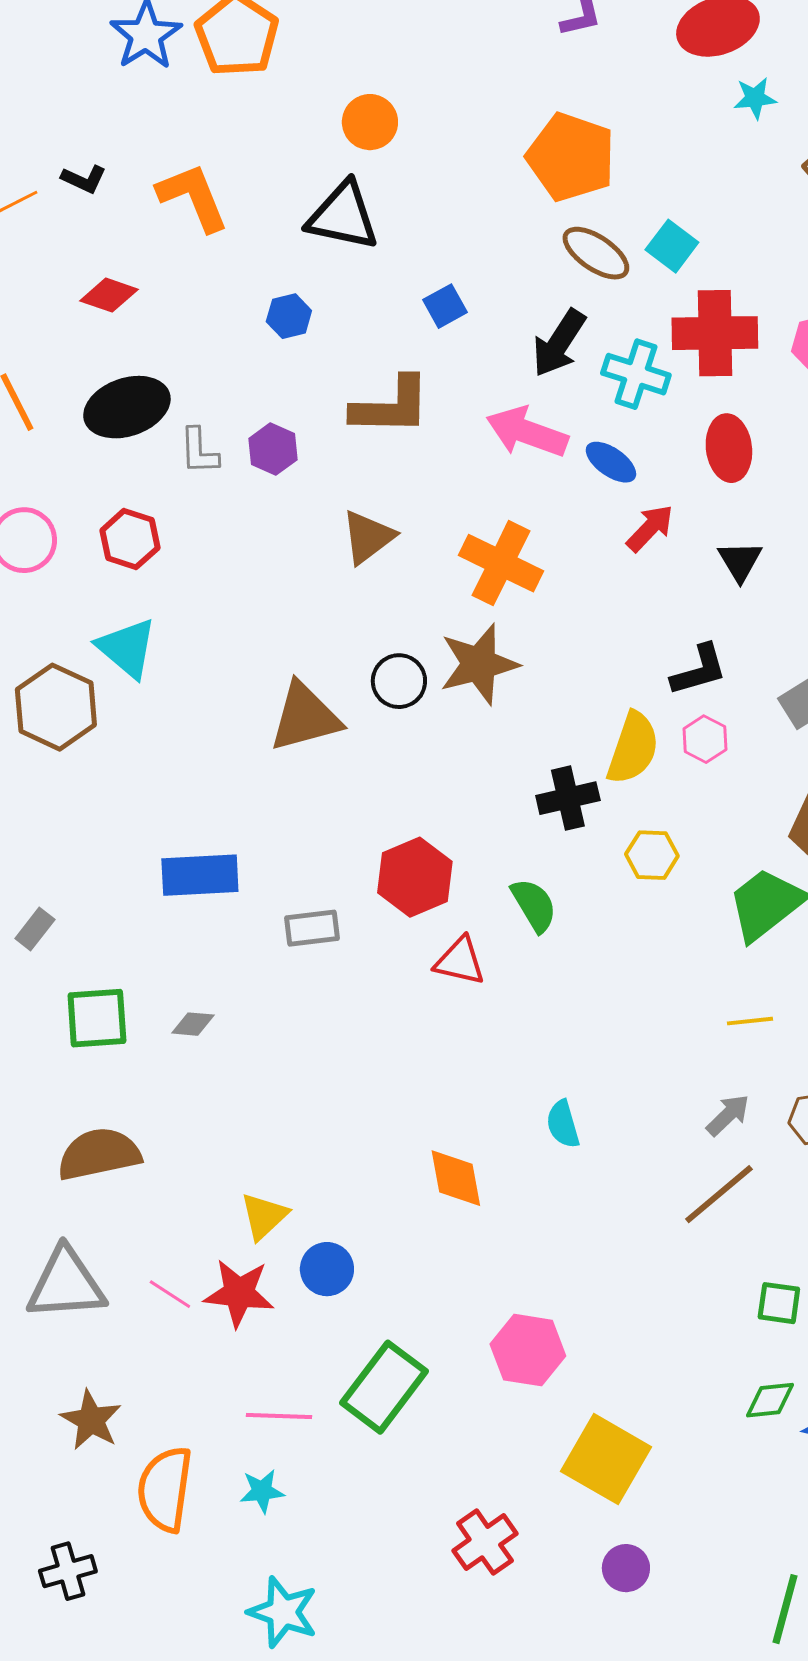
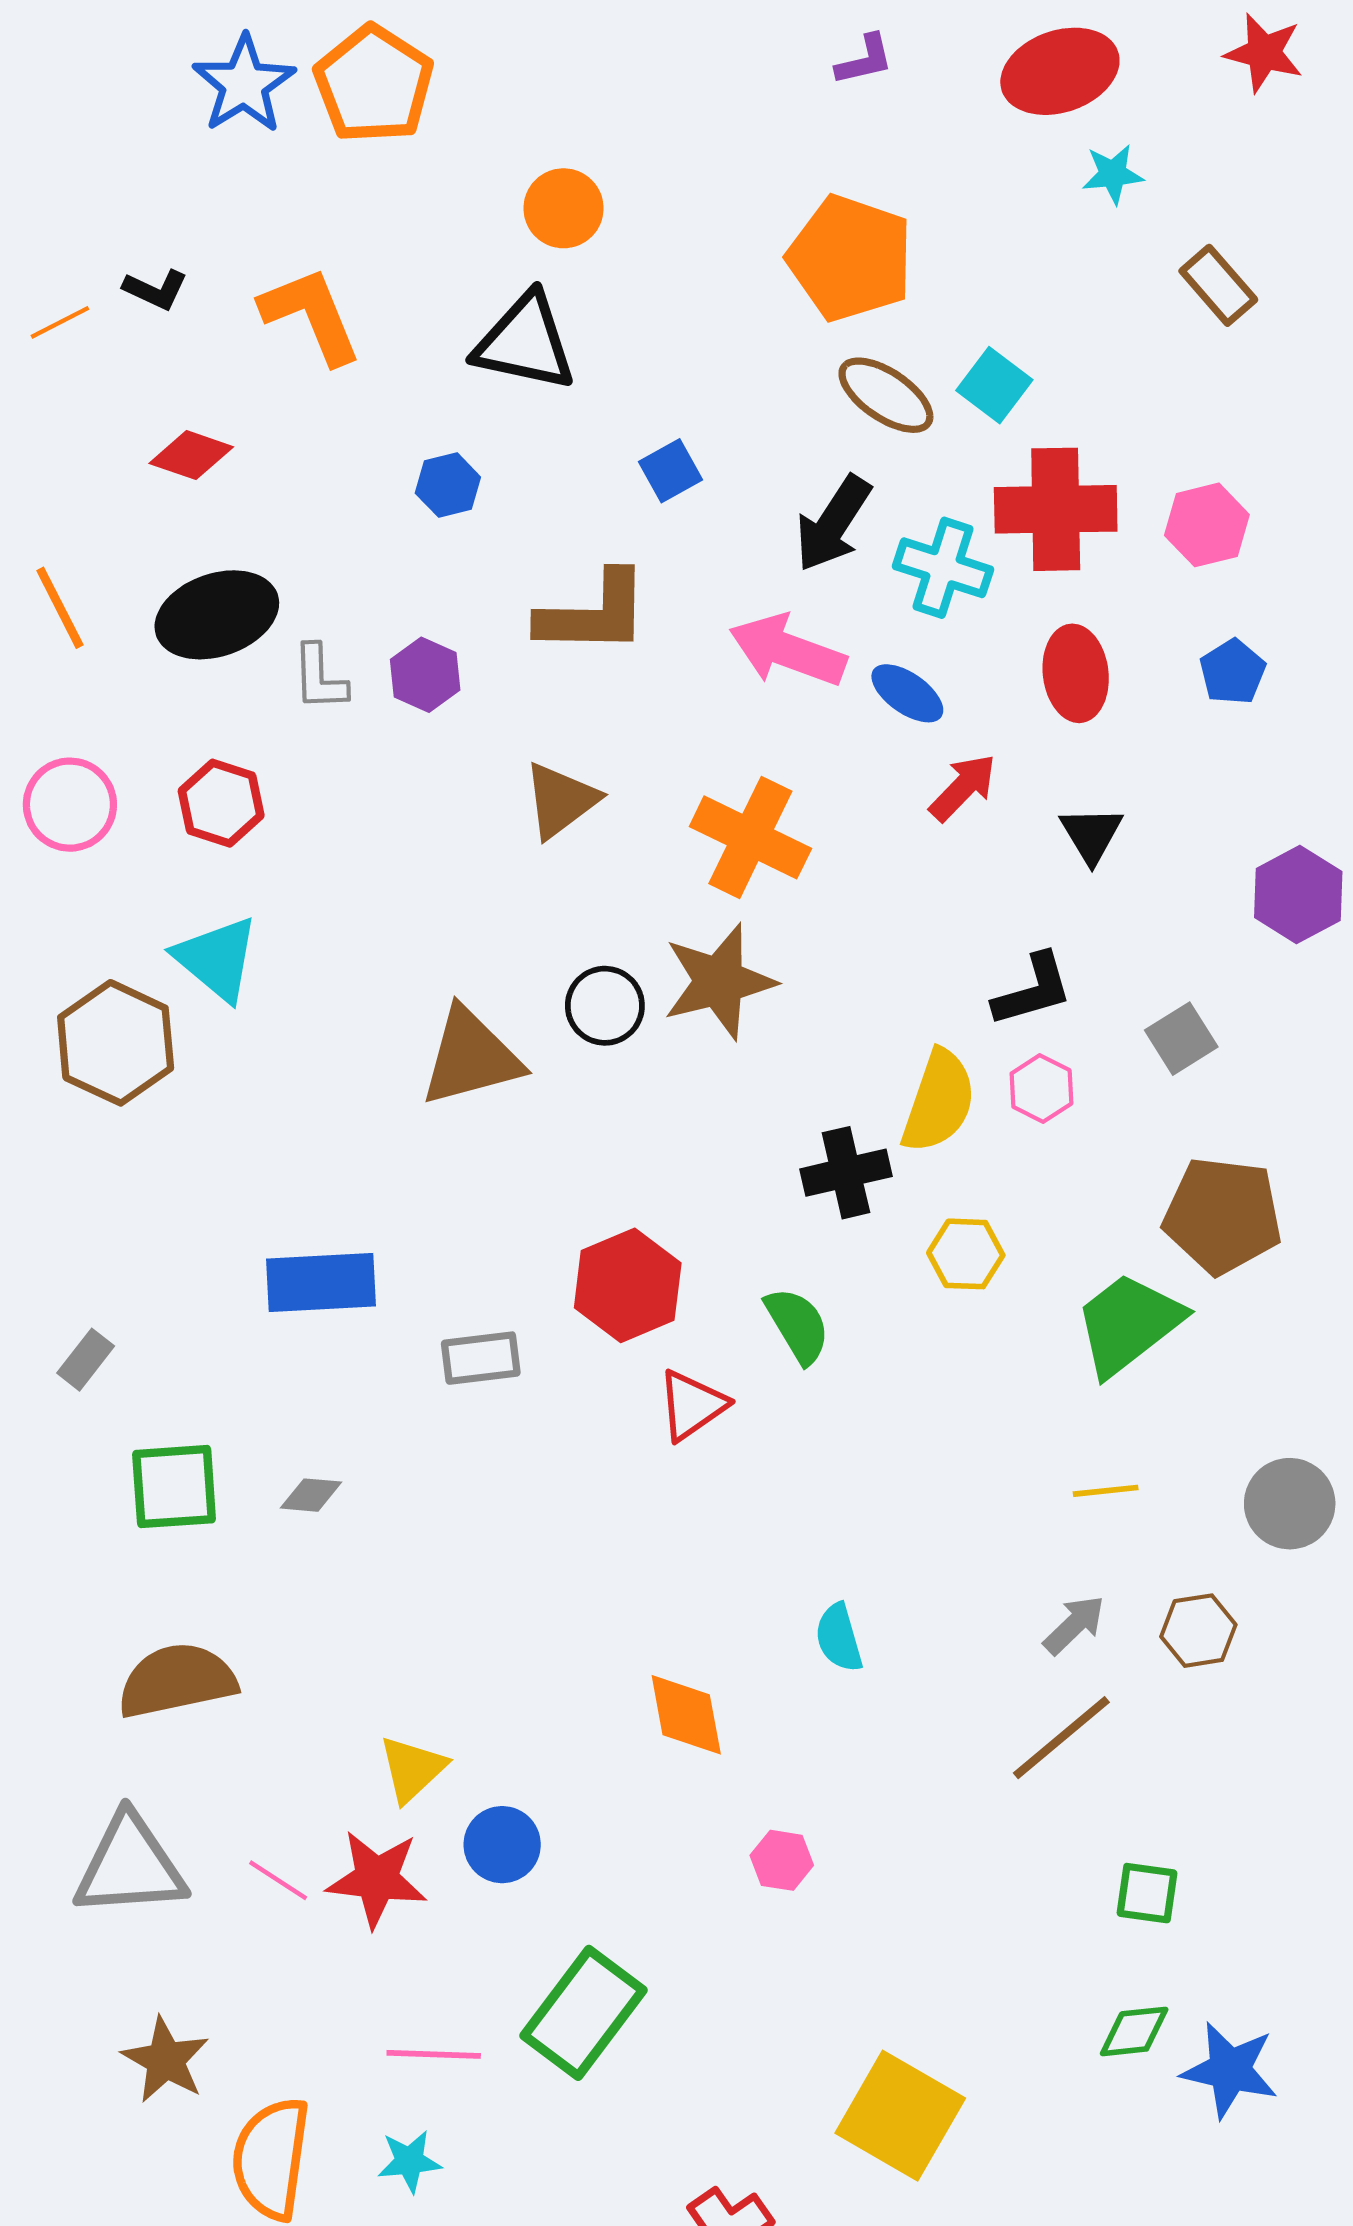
red triangle: (460, 961) -> (692, 1405), turned -48
pink hexagon: (528, 1350) -> (782, 1860), moved, size x0.6

